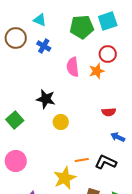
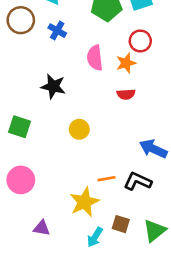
black star: (46, 99) -> (53, 86), moved
red semicircle: (109, 112) -> (126, 94), moved
green square: (15, 120) -> (19, 127), turned -30
blue arrow: (118, 137) -> (153, 149), size x1.5

